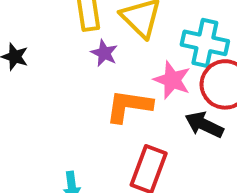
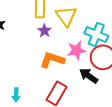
pink star: (172, 80) -> (76, 50), turned 30

